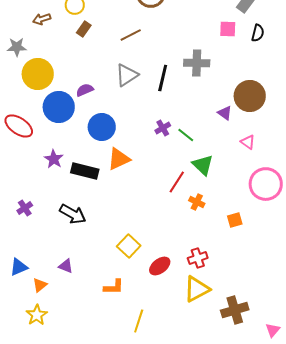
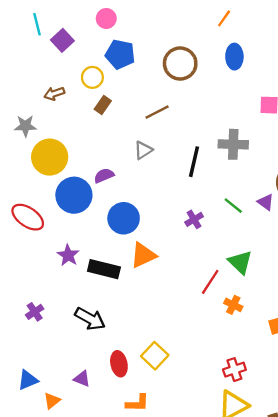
gray triangle: (127, 75) -> (143, 150), moved, size x0.7
green line: (186, 135) -> (233, 206), moved
red ellipse: (160, 266) -> (119, 364), moved, turned -65

